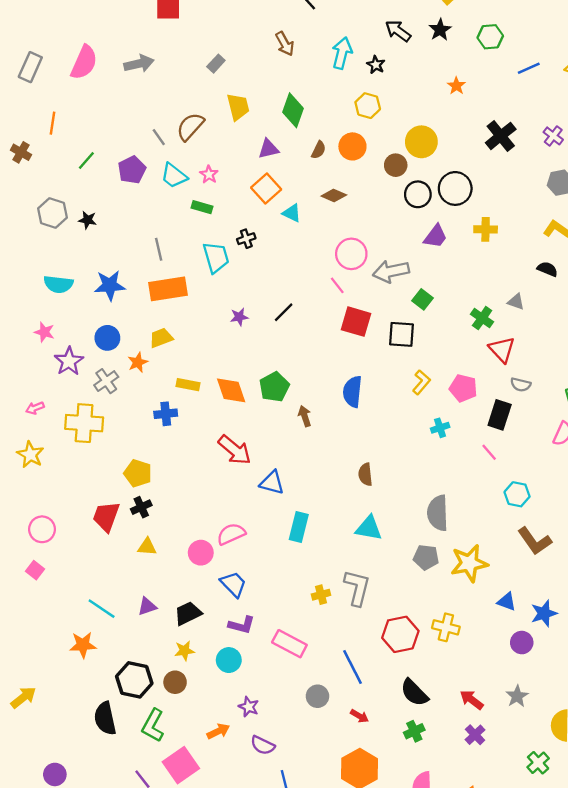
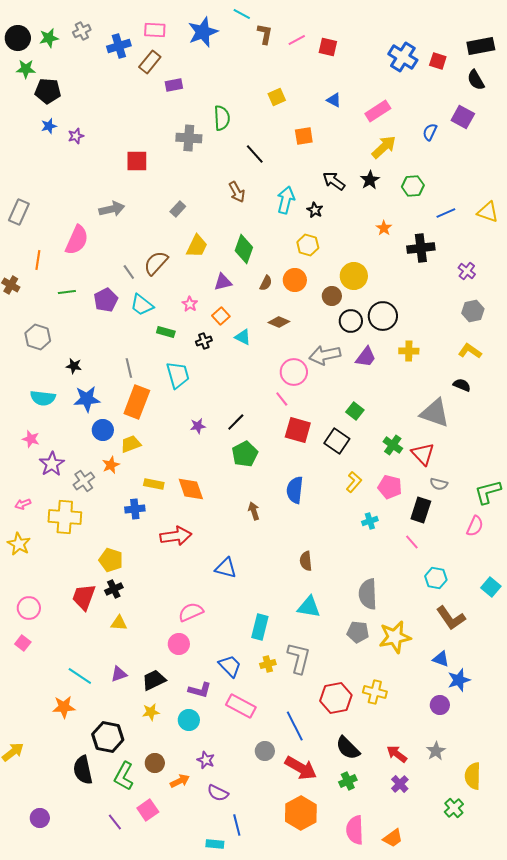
pink semicircle: (84, 62) -> (77, 240), moved
yellow trapezoid: (238, 107) -> (197, 246), turned 40
black cross: (501, 136) -> (421, 248), moved, turned 32
green line: (86, 160) -> (67, 292), turned 42
pink star: (209, 174) -> (190, 304), moved
orange square: (266, 188) -> (221, 316), size x0.7
black star: (88, 220) -> (74, 366), moved
black cross: (246, 239) -> (204, 341), moved
gray arrow: (391, 271) -> (325, 355), moved
orange rectangle: (168, 289) -> (137, 402), turned -60
gray triangle: (516, 302) -> (435, 413), size x2.0
green cross: (482, 318) -> (393, 445), moved
black square: (402, 334) -> (337, 441), turned 30
blue circle: (107, 338) -> (103, 430), moved
green pentagon: (274, 387) -> (245, 454), moved
red arrow: (235, 450) -> (176, 536), moved, turned -48
cyan rectangle: (299, 527) -> (260, 627), moved
pink circle: (201, 553) -> (179, 644), moved
blue trapezoid: (233, 584) -> (230, 666), moved
blue triangle: (507, 602) -> (441, 659), moved
brown circle: (175, 682) -> (155, 763), moved
red arrow: (359, 716) -> (301, 768), size x2.0
pink square: (181, 765) -> (148, 810), size x0.7

